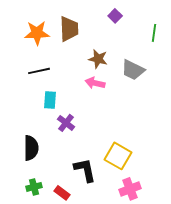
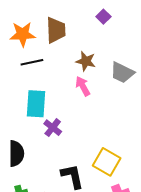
black line: (39, 71) -> (32, 62), moved
pink arrow: (95, 83) -> (83, 86), turned 48
cyan rectangle: (50, 100) -> (36, 104), size x1.5

